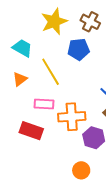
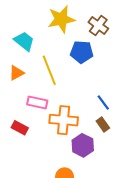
red rectangle: (31, 131) -> (20, 128), size x0.7

